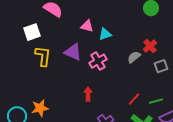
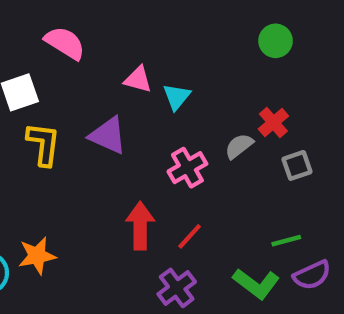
cyan triangle: (105, 34) -> (177, 97), turned -32
pink cross: (98, 61) -> (187, 168), moved
red arrow: (88, 94) -> (140, 226), size x1.5
red line: (134, 99) -> (190, 236), moved

